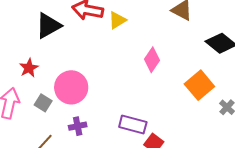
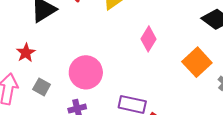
pink circle: (71, 87) -> (86, 72), moved

